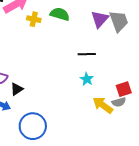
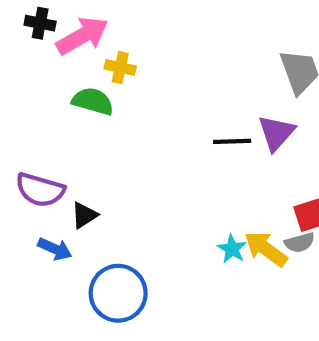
green semicircle: (60, 14) -> (93, 101), moved
purple triangle: (100, 19) -> (276, 133), moved
cyan star: (87, 79) -> (232, 249), moved

